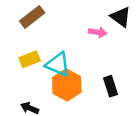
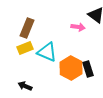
brown rectangle: (32, 17) -> (27, 28), moved, turned -30
orange hexagon: (67, 85) -> (71, 68), moved

